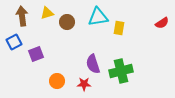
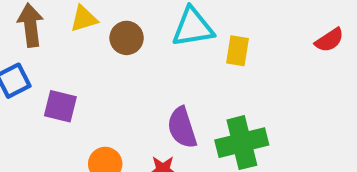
purple square: (36, 54) -> (60, 106), turned 35

